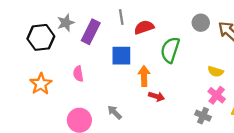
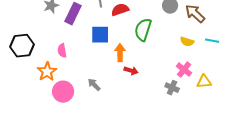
black hexagon: (41, 37) -> (22, 46), moved
yellow semicircle: (215, 71) -> (187, 42), moved
orange star: (41, 84) -> (47, 72), moved

